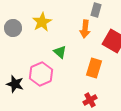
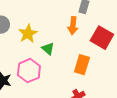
yellow star: (42, 22) -> (28, 34), moved

